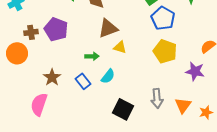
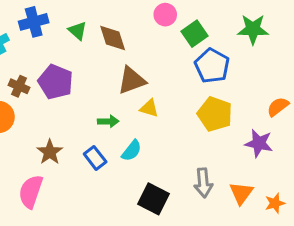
brown cross: (31, 32) -> (19, 86), turned 32

